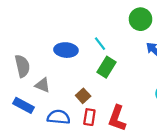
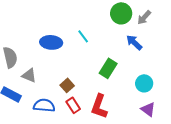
green rectangle: (106, 67) -> (108, 68), moved
red rectangle: (89, 117) -> (73, 105), turned -42

